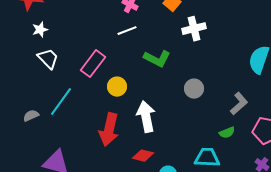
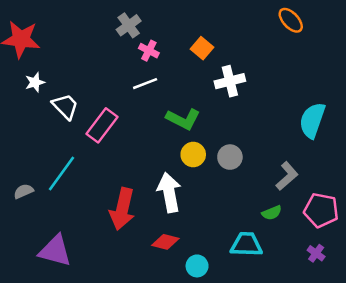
white trapezoid: (48, 59) -> (65, 106), moved
yellow circle: (117, 87) -> (193, 155), moved

